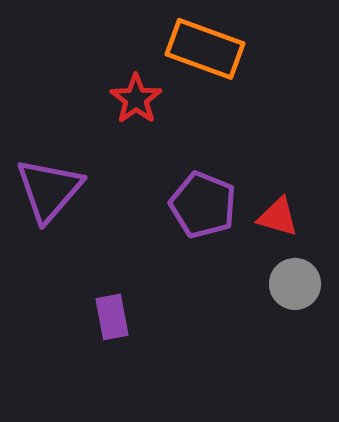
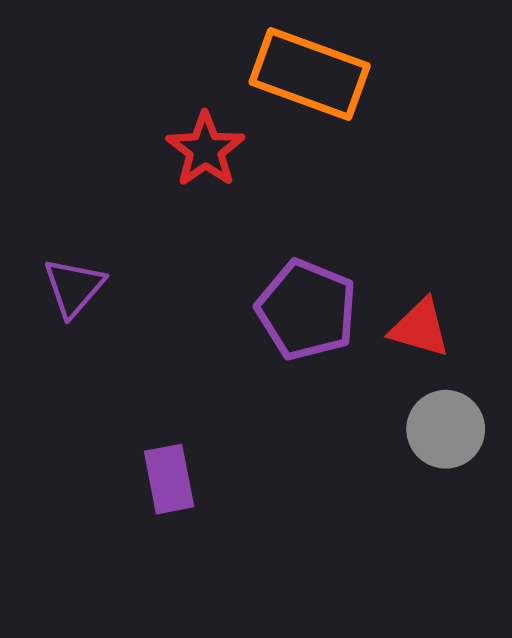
purple triangle: (49, 190) -> (74, 287), size x0.6

